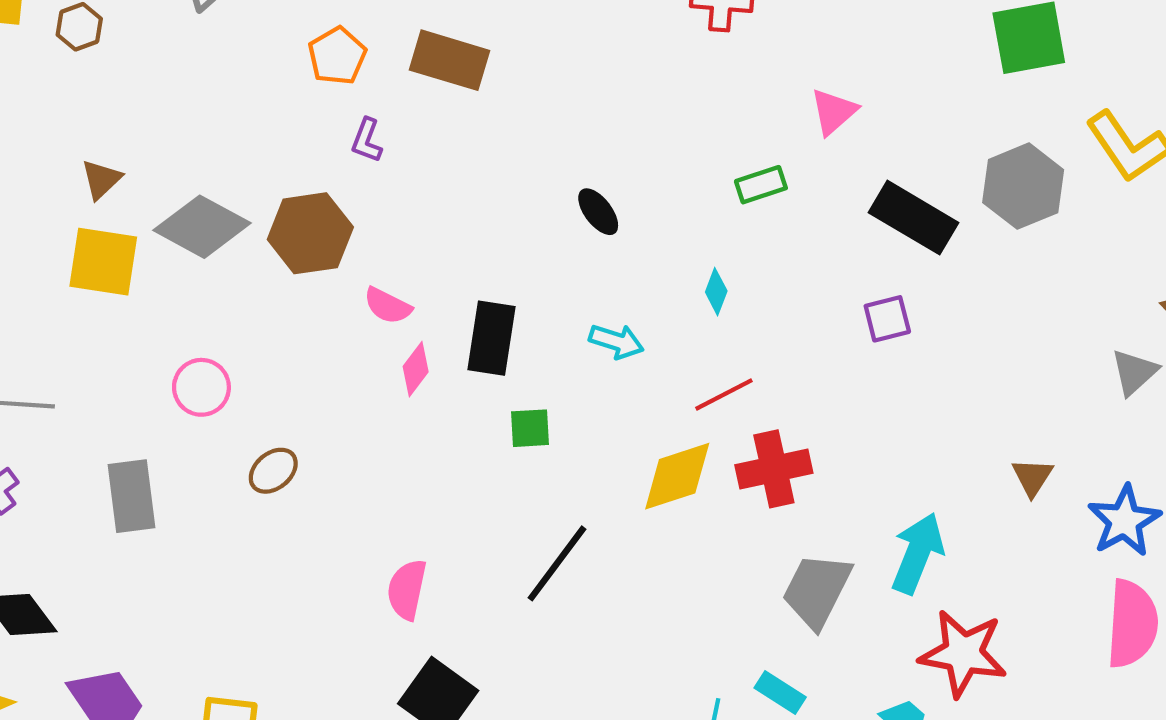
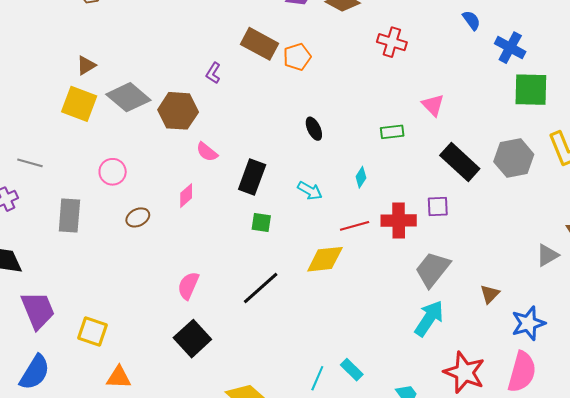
orange pentagon: (337, 56) -> (297, 57), moved
pink triangle: (834, 112) -> (433, 105), turned -45
pink diamond: (416, 369) -> (186, 196), moved
red cross: (774, 469) -> (399, 221), moved
gray trapezoid: (817, 590) -> (433, 269), moved
red star: (963, 653) -> (464, 372), moved

